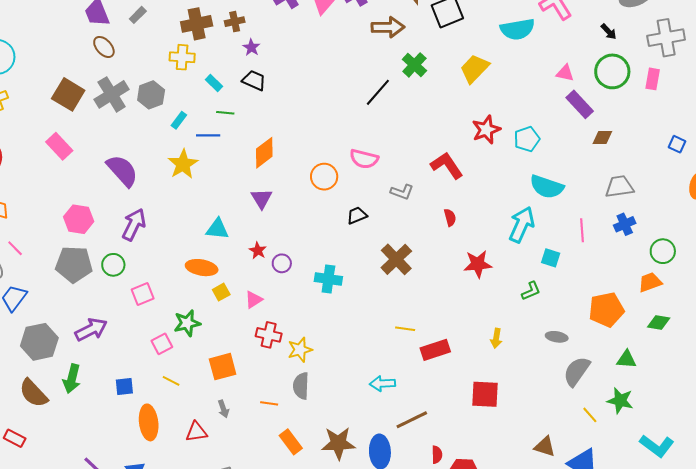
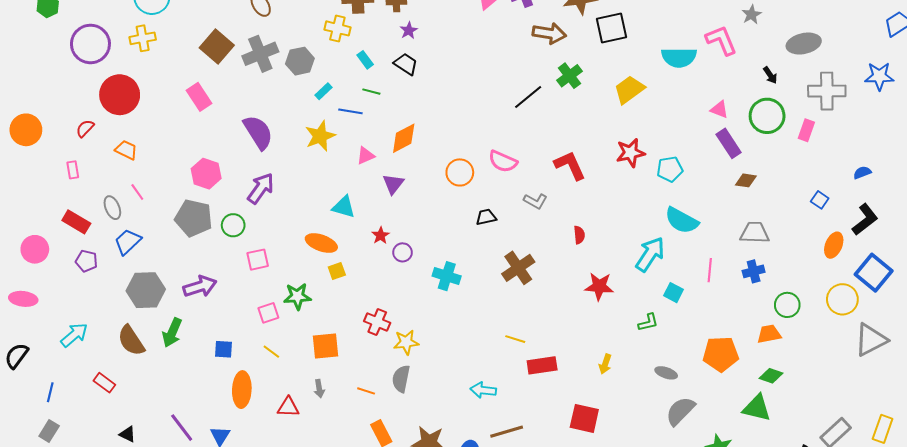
red L-shape: (447, 165) -> (570, 165), moved
pink triangle: (254, 300) -> (366, 156), moved
green triangle: (626, 359) -> (757, 408), moved, size x1.4

